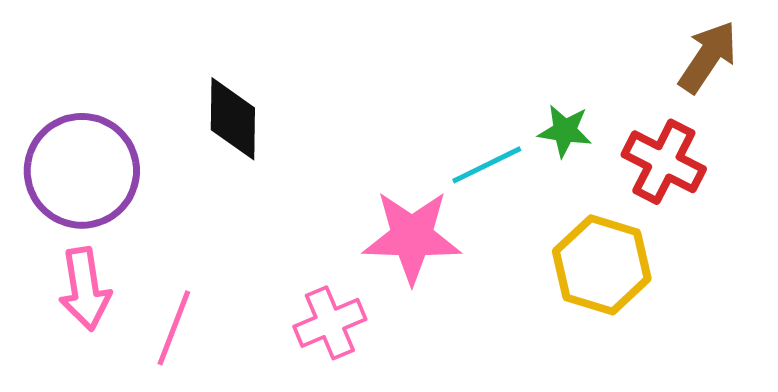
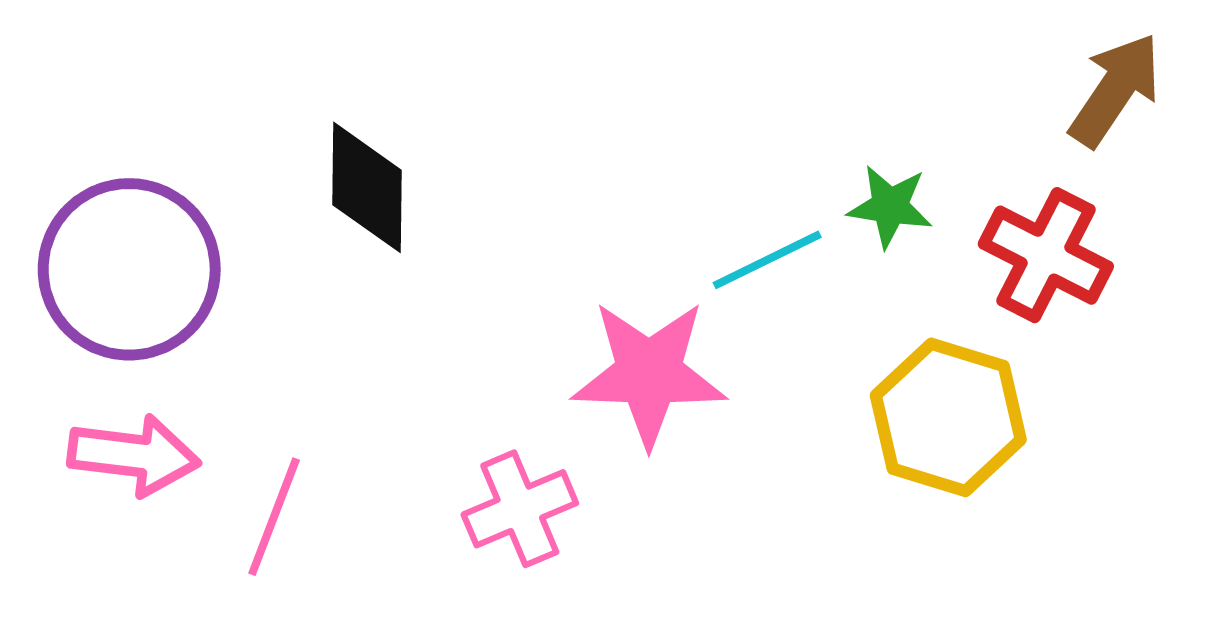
pink arrow: (85, 289) -> (134, 455), turned -74

